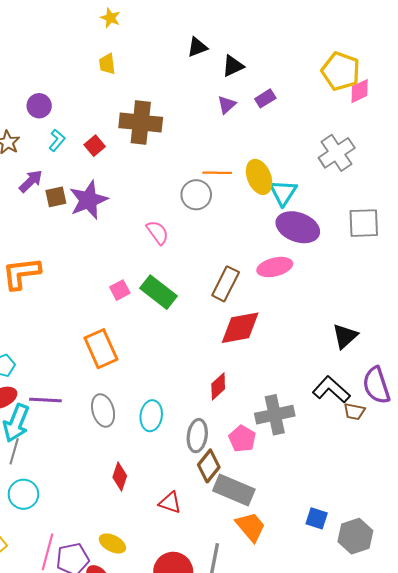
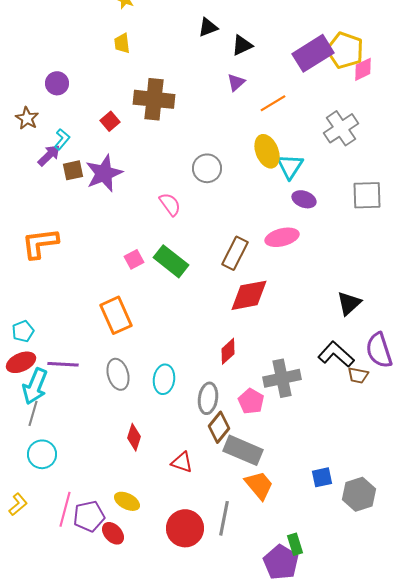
purple rectangle: (265, 98) -> (313, 53), moved, size x2.0
cyan L-shape: (57, 140) -> (62, 139), moved
orange line: (217, 173) -> (273, 103), moved, turned -32
purple ellipse: (298, 227) -> (304, 199), size x0.6
blue square: (317, 518) -> (322, 477), turned -30

